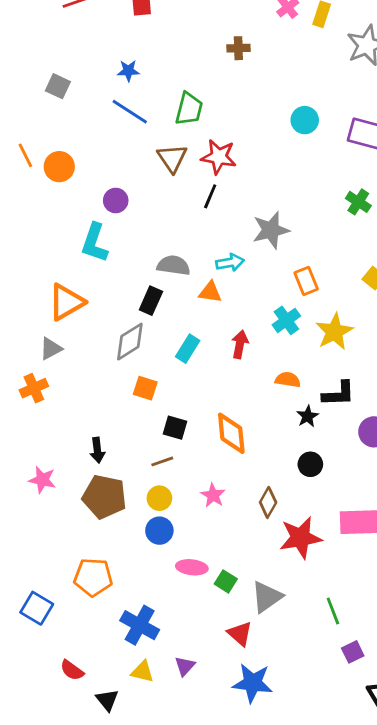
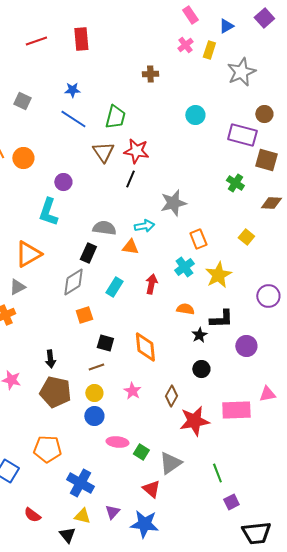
cyan circle: (305, 120) -> (195, 115), moved
orange square: (145, 388) -> (84, 315), turned -36
blue star: (253, 683) -> (144, 524), moved
black triangle: (107, 700) -> (67, 535), moved

